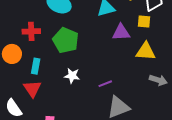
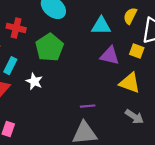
white star: (72, 76) -> (34, 81), moved
purple line: (105, 84) -> (88, 106), moved

